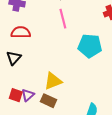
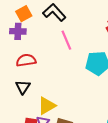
yellow triangle: (53, 81) -> (47, 106), moved

